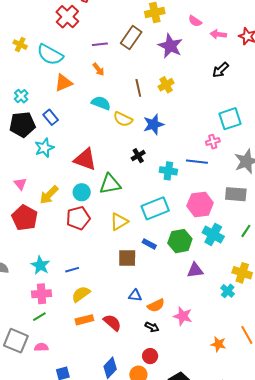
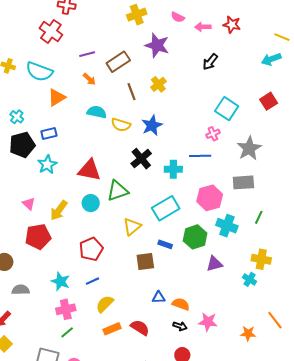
brown rectangle: (131, 38) -> (118, 62), moved, turned 30
blue rectangle: (51, 117) -> (49, 133), turned -56
cyan square: (230, 119) -> (227, 109), turned -30
black cross: (138, 156) -> (141, 159), size x1.5
red pentagon: (25, 218) -> (38, 237), turned -30
red pentagon: (78, 218) -> (91, 249), moved
orange semicircle: (156, 305) -> (181, 304), turned -126
pink star: (183, 316) -> (208, 322), moved

